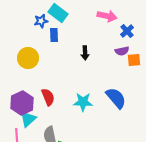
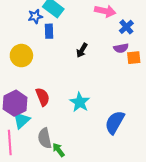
black arrow: (85, 53) -> (82, 50), turned 32
blue semicircle: (116, 98) -> (115, 122), moved, turned -110
cyan star: (83, 102) -> (80, 102), turned 30

